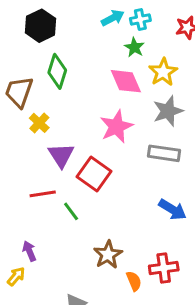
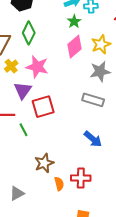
green star: (134, 47) -> (74, 21), moved
pink diamond: (126, 81) -> (75, 47), turned 65
pink star: (116, 127) -> (37, 67), moved, turned 30
red square: (94, 174) -> (43, 107), turned 30

